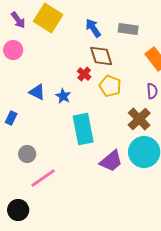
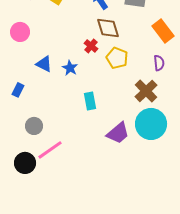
pink circle: (13, 50) -> (20, 32), moved
cyan rectangle: (83, 129) -> (90, 101), size x0.6
black circle: (18, 210) -> (25, 163), moved

